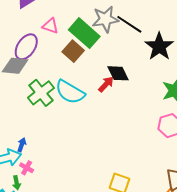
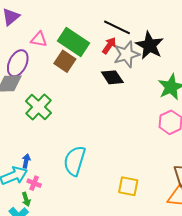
gray star: (105, 19) -> (126, 54), moved
red arrow: (106, 84) -> (109, 45), moved
cyan semicircle: (70, 92) -> (75, 161), moved, turned 84

